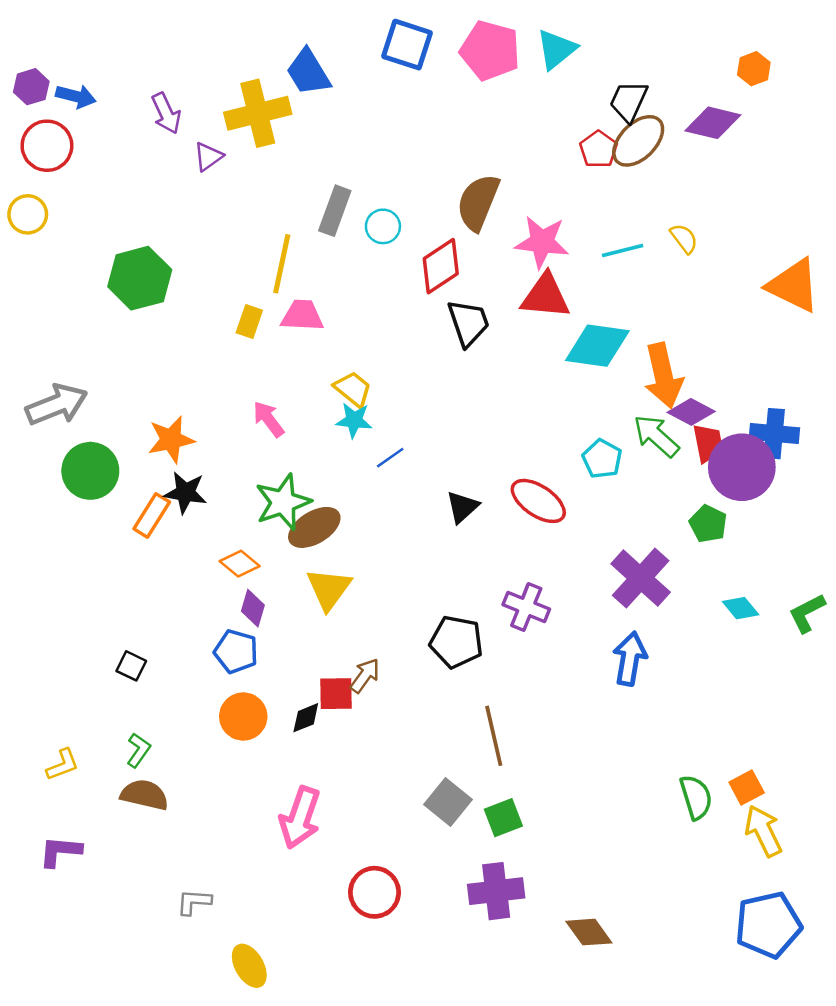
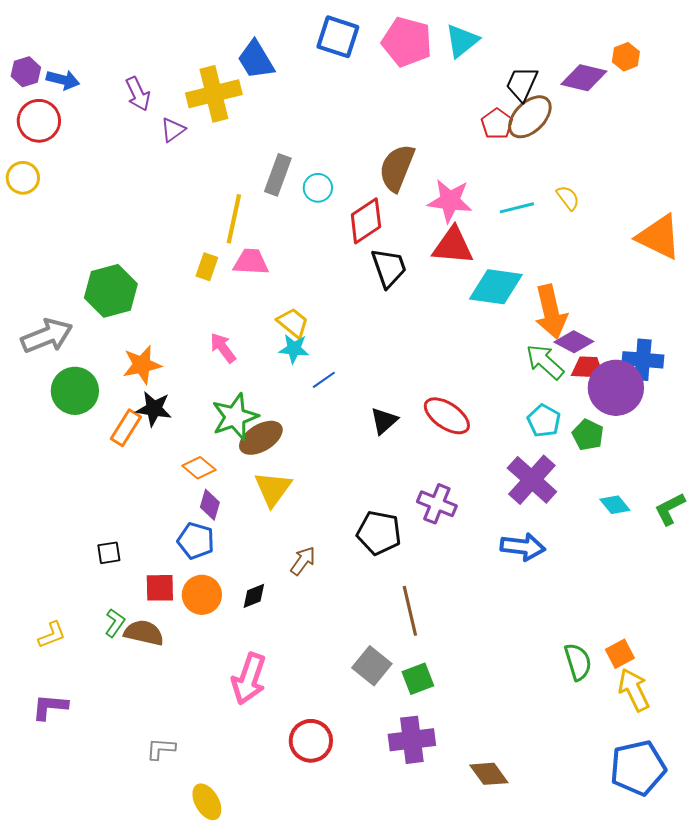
purple diamond: (713, 123) -> (584, 78), moved
green hexagon: (140, 278) -> (111, 291), moved
red trapezoid: (708, 443) -> (588, 368), turned -76
cyan pentagon: (602, 459) -> (544, 421), moved
blue arrow: (630, 659) -> (523, 547), turned 87
black square: (131, 666) -> (109, 553), turned -35
red square: (336, 694) -> (160, 588), moved
brown semicircle: (145, 795) -> (144, 633), moved

